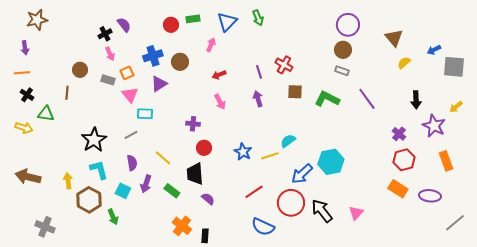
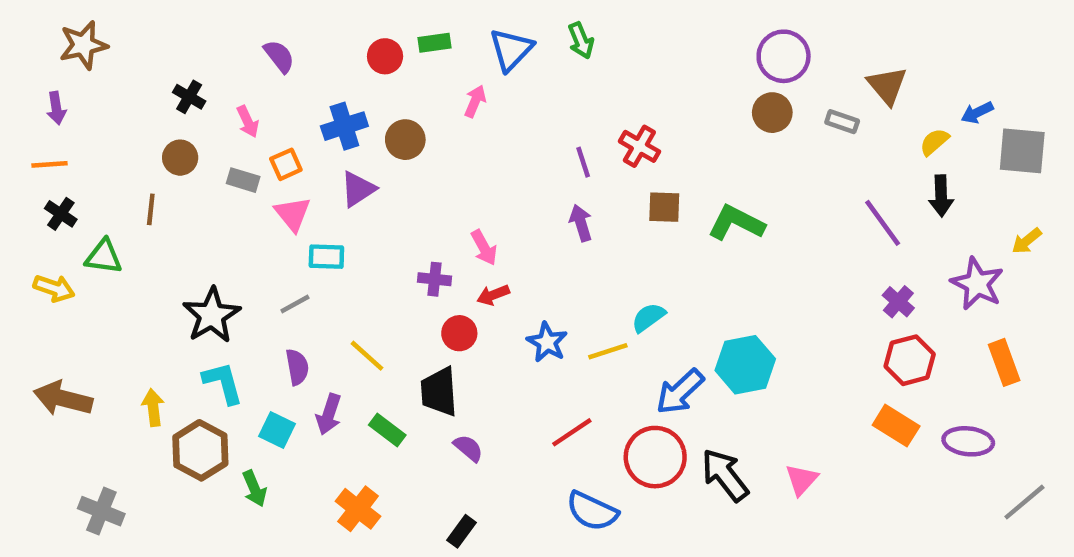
black cross: (105, 34) -> (189, 97), moved, turned -32
yellow semicircle: (404, 63) -> (934, 142), moved
gray rectangle: (342, 71) -> (842, 122), moved
red arrow: (219, 75) -> (493, 295), moved
purple line: (367, 99) -> (883, 223), moved
black arrow: (416, 100) -> (941, 196), moved
pink arrow: (220, 102) -> (484, 248), moved
orange cross: (182, 226) -> (358, 509), moved
black rectangle: (205, 236) -> (462, 531), turned 32

